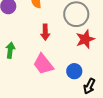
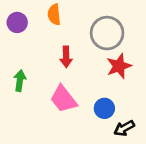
black arrow: (89, 86) -> (124, 128), turned 35

